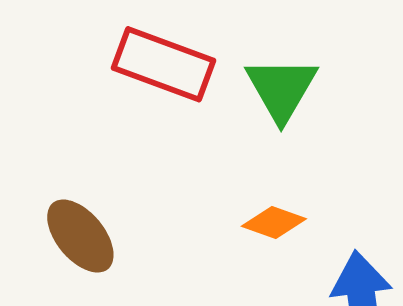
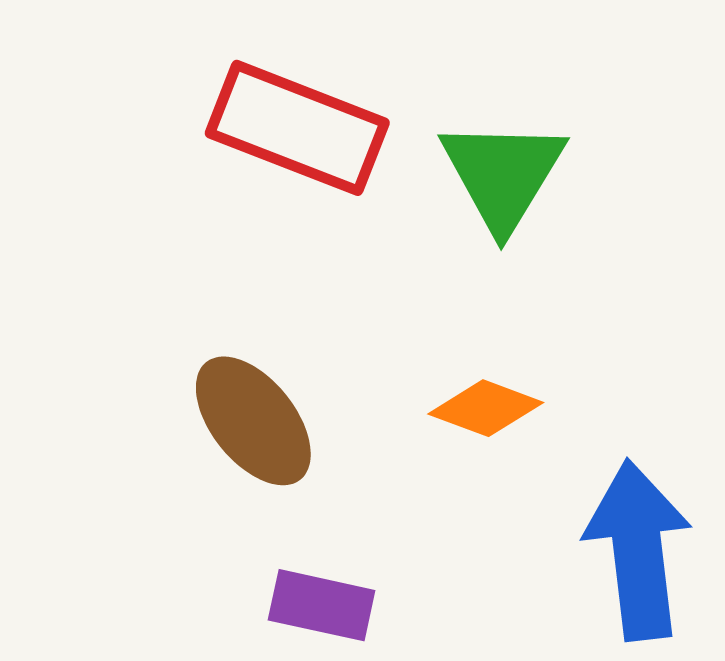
brown ellipse: (80, 236) -> (253, 421), moved

